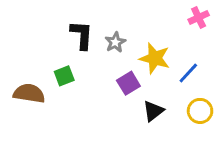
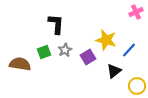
gray star: (115, 42) -> (65, 50), moved
black triangle: (153, 111) -> (114, 71), moved
yellow circle: (200, 111) -> (137, 86), moved

